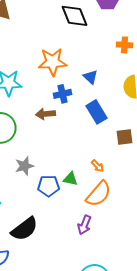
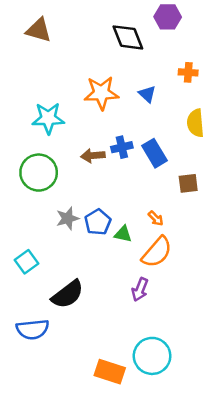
blue triangle: (90, 77) -> (147, 94), moved
blue cross: (62, 94) -> (122, 147), moved
blue pentagon: (48, 186) -> (98, 222), moved, turned -30

